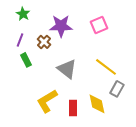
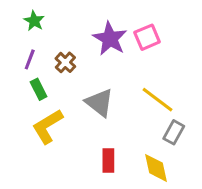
purple star: (61, 26) -> (110, 39), moved, turned 30
yellow L-shape: (47, 101) -> (47, 126), moved
yellow diamond: (97, 104) -> (156, 168), moved

